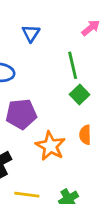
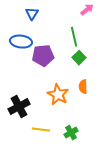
blue triangle: (31, 33) -> (32, 14), moved
purple pentagon: (21, 114) -> (43, 56), moved

